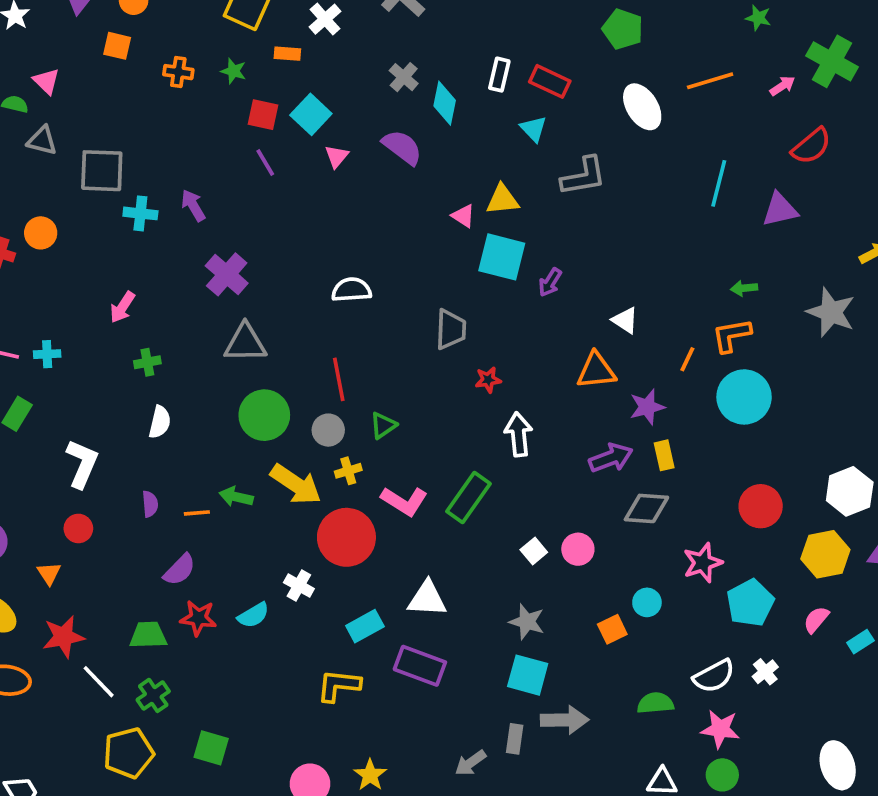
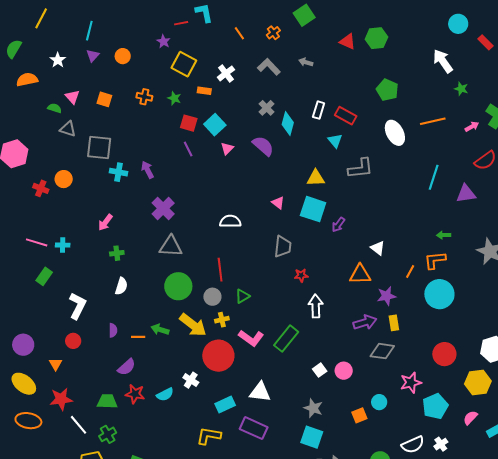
orange square: (117, 46) -> (104, 99), moved
pink triangle: (463, 216) -> (278, 203), moved

